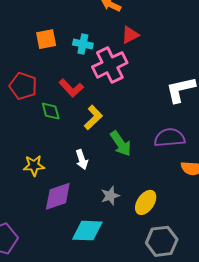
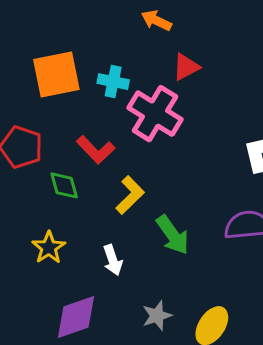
orange square: (46, 39) -> (56, 74), size x1.5
pink cross: (110, 65) -> (155, 114), turned -32
yellow star: (34, 166) -> (49, 248), moved, turned -30

